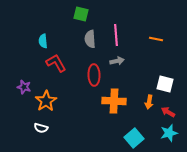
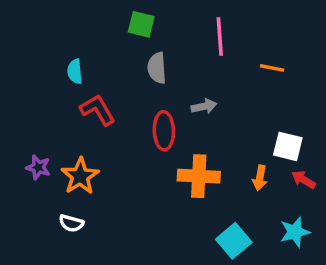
pink line: (116, 35) -> (220, 37), moved
purple star: (24, 87) -> (38, 167), moved
red arrow: (168, 112) -> (303, 180), moved

